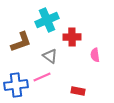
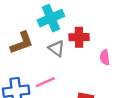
gray triangle: (50, 56) -> (57, 48), moved

